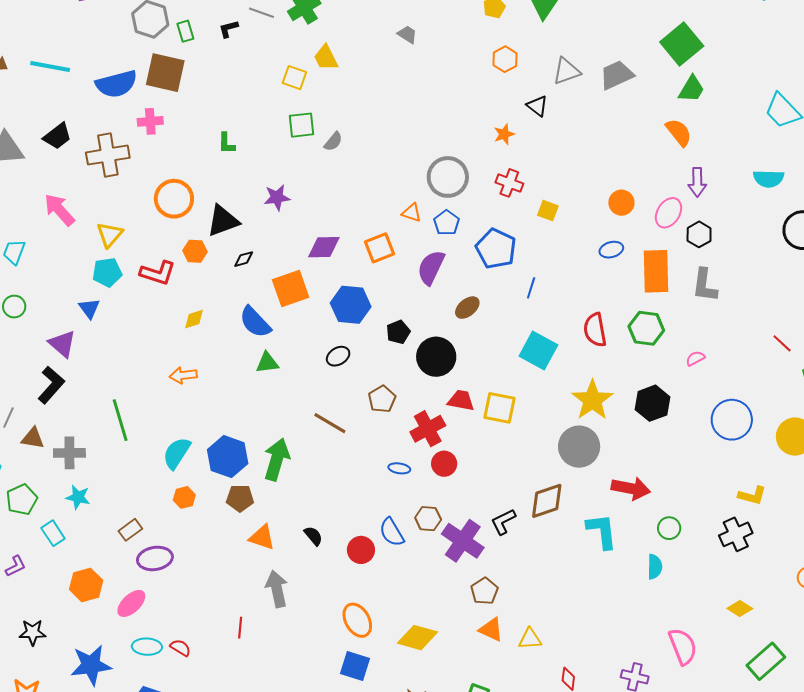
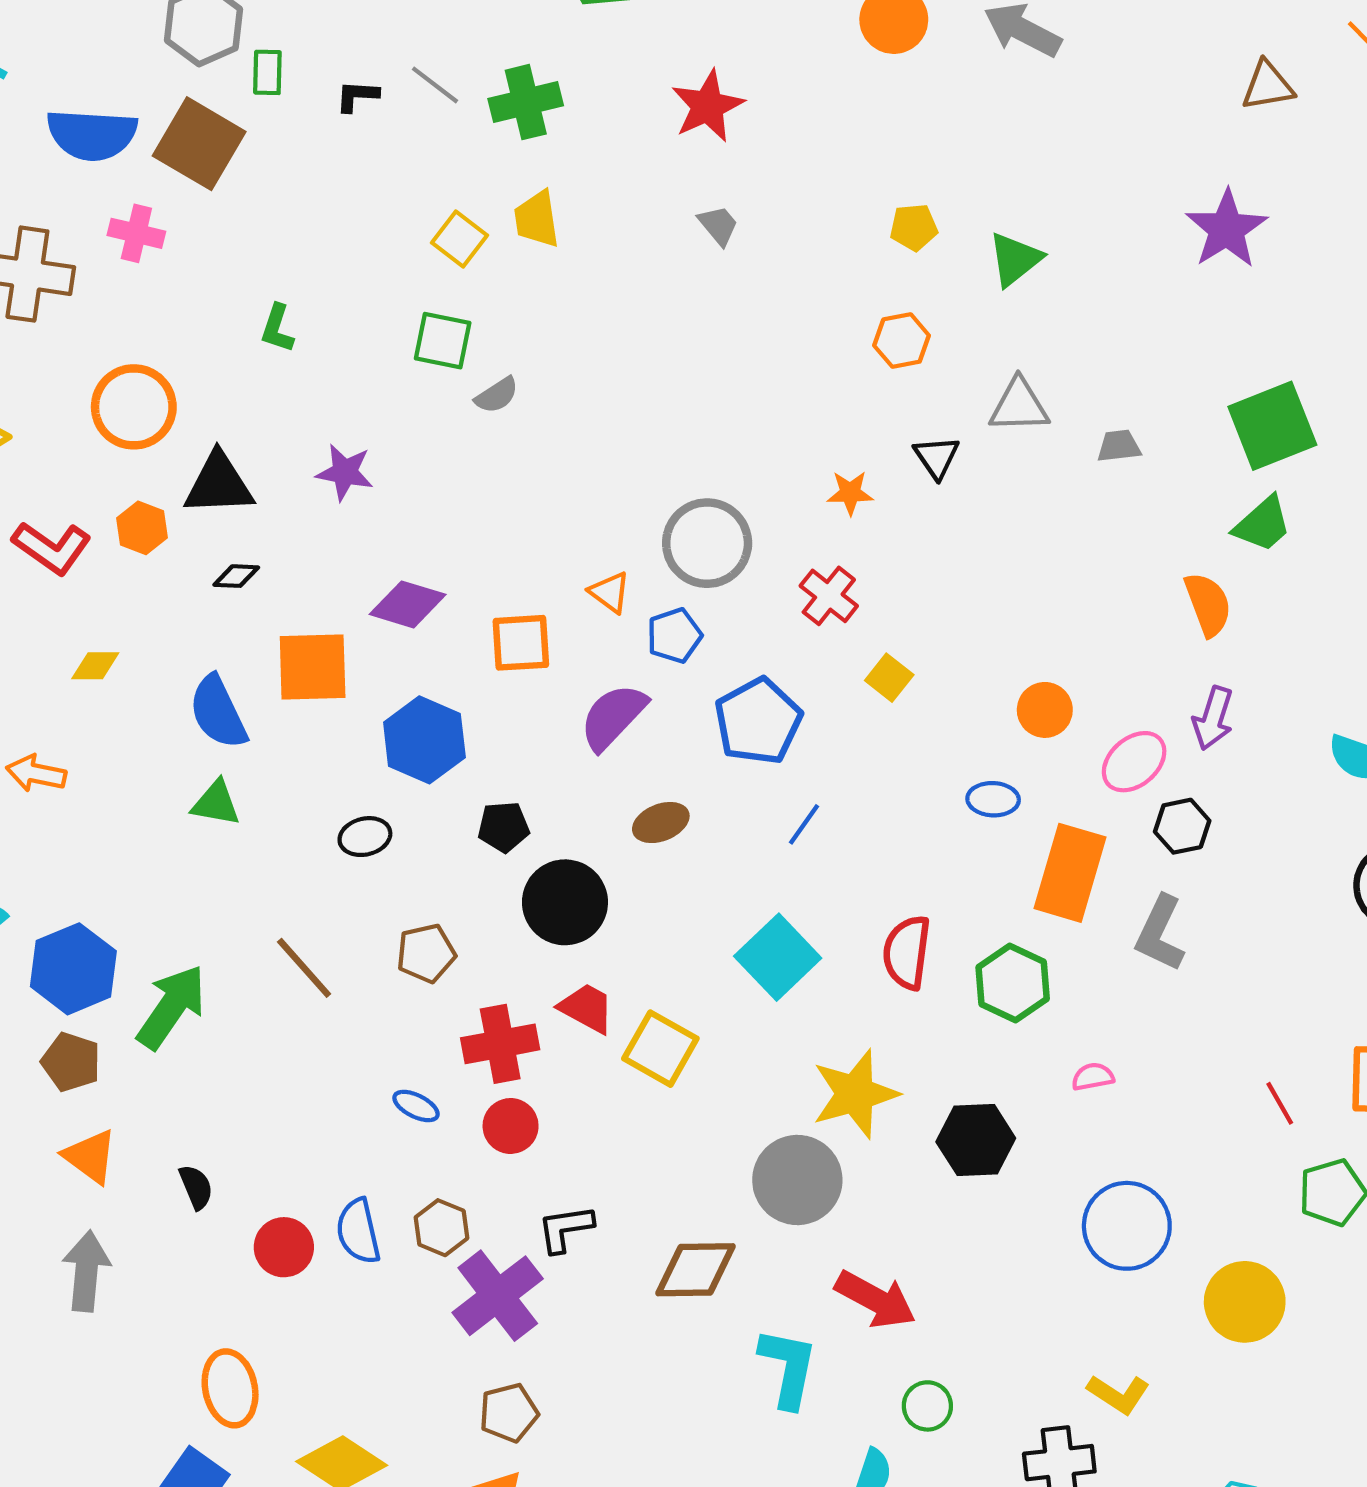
gray trapezoid: (617, 75) -> (1119, 446), size x0.6
black L-shape: (503, 522) -> (565, 1229), moved

